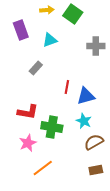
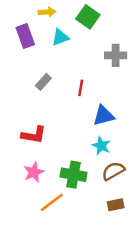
yellow arrow: (47, 10) -> (47, 12), moved
cyan triangle: (50, 40) -> (60, 37), moved
red line: (67, 87) -> (81, 88), moved
green cross: (52, 127) -> (73, 175), moved

